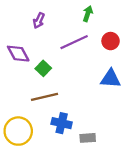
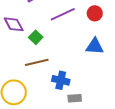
blue cross: (62, 123) -> (61, 80), moved

